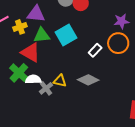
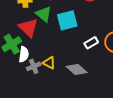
green triangle: (42, 35) -> (44, 14), turned 30
white semicircle: (33, 79) -> (24, 54), turned 84

